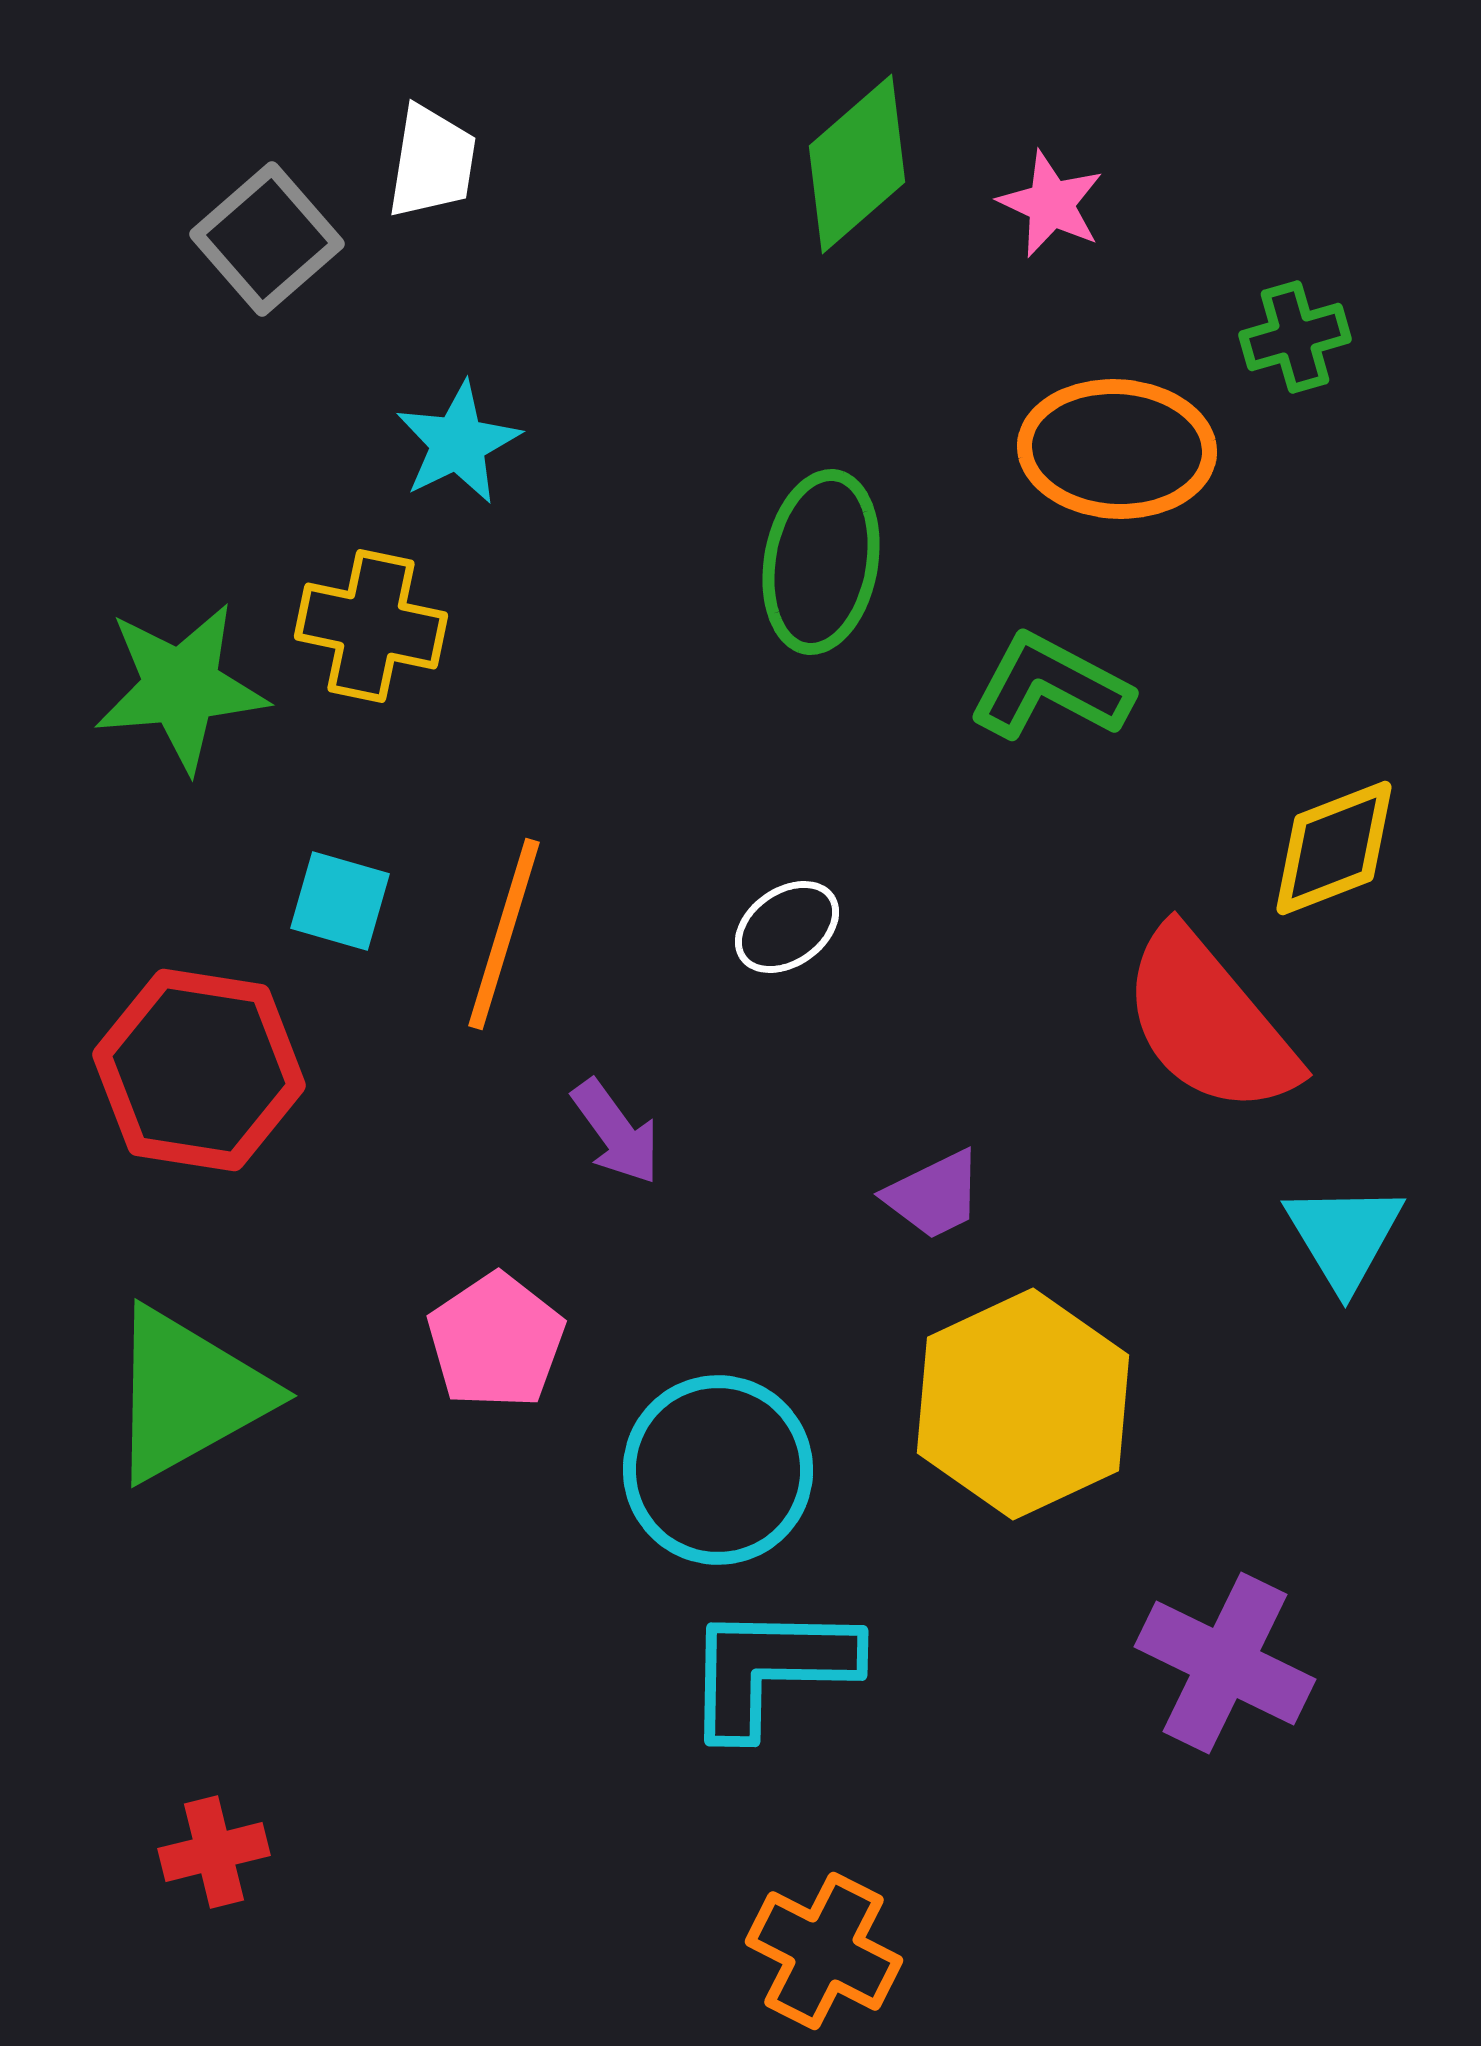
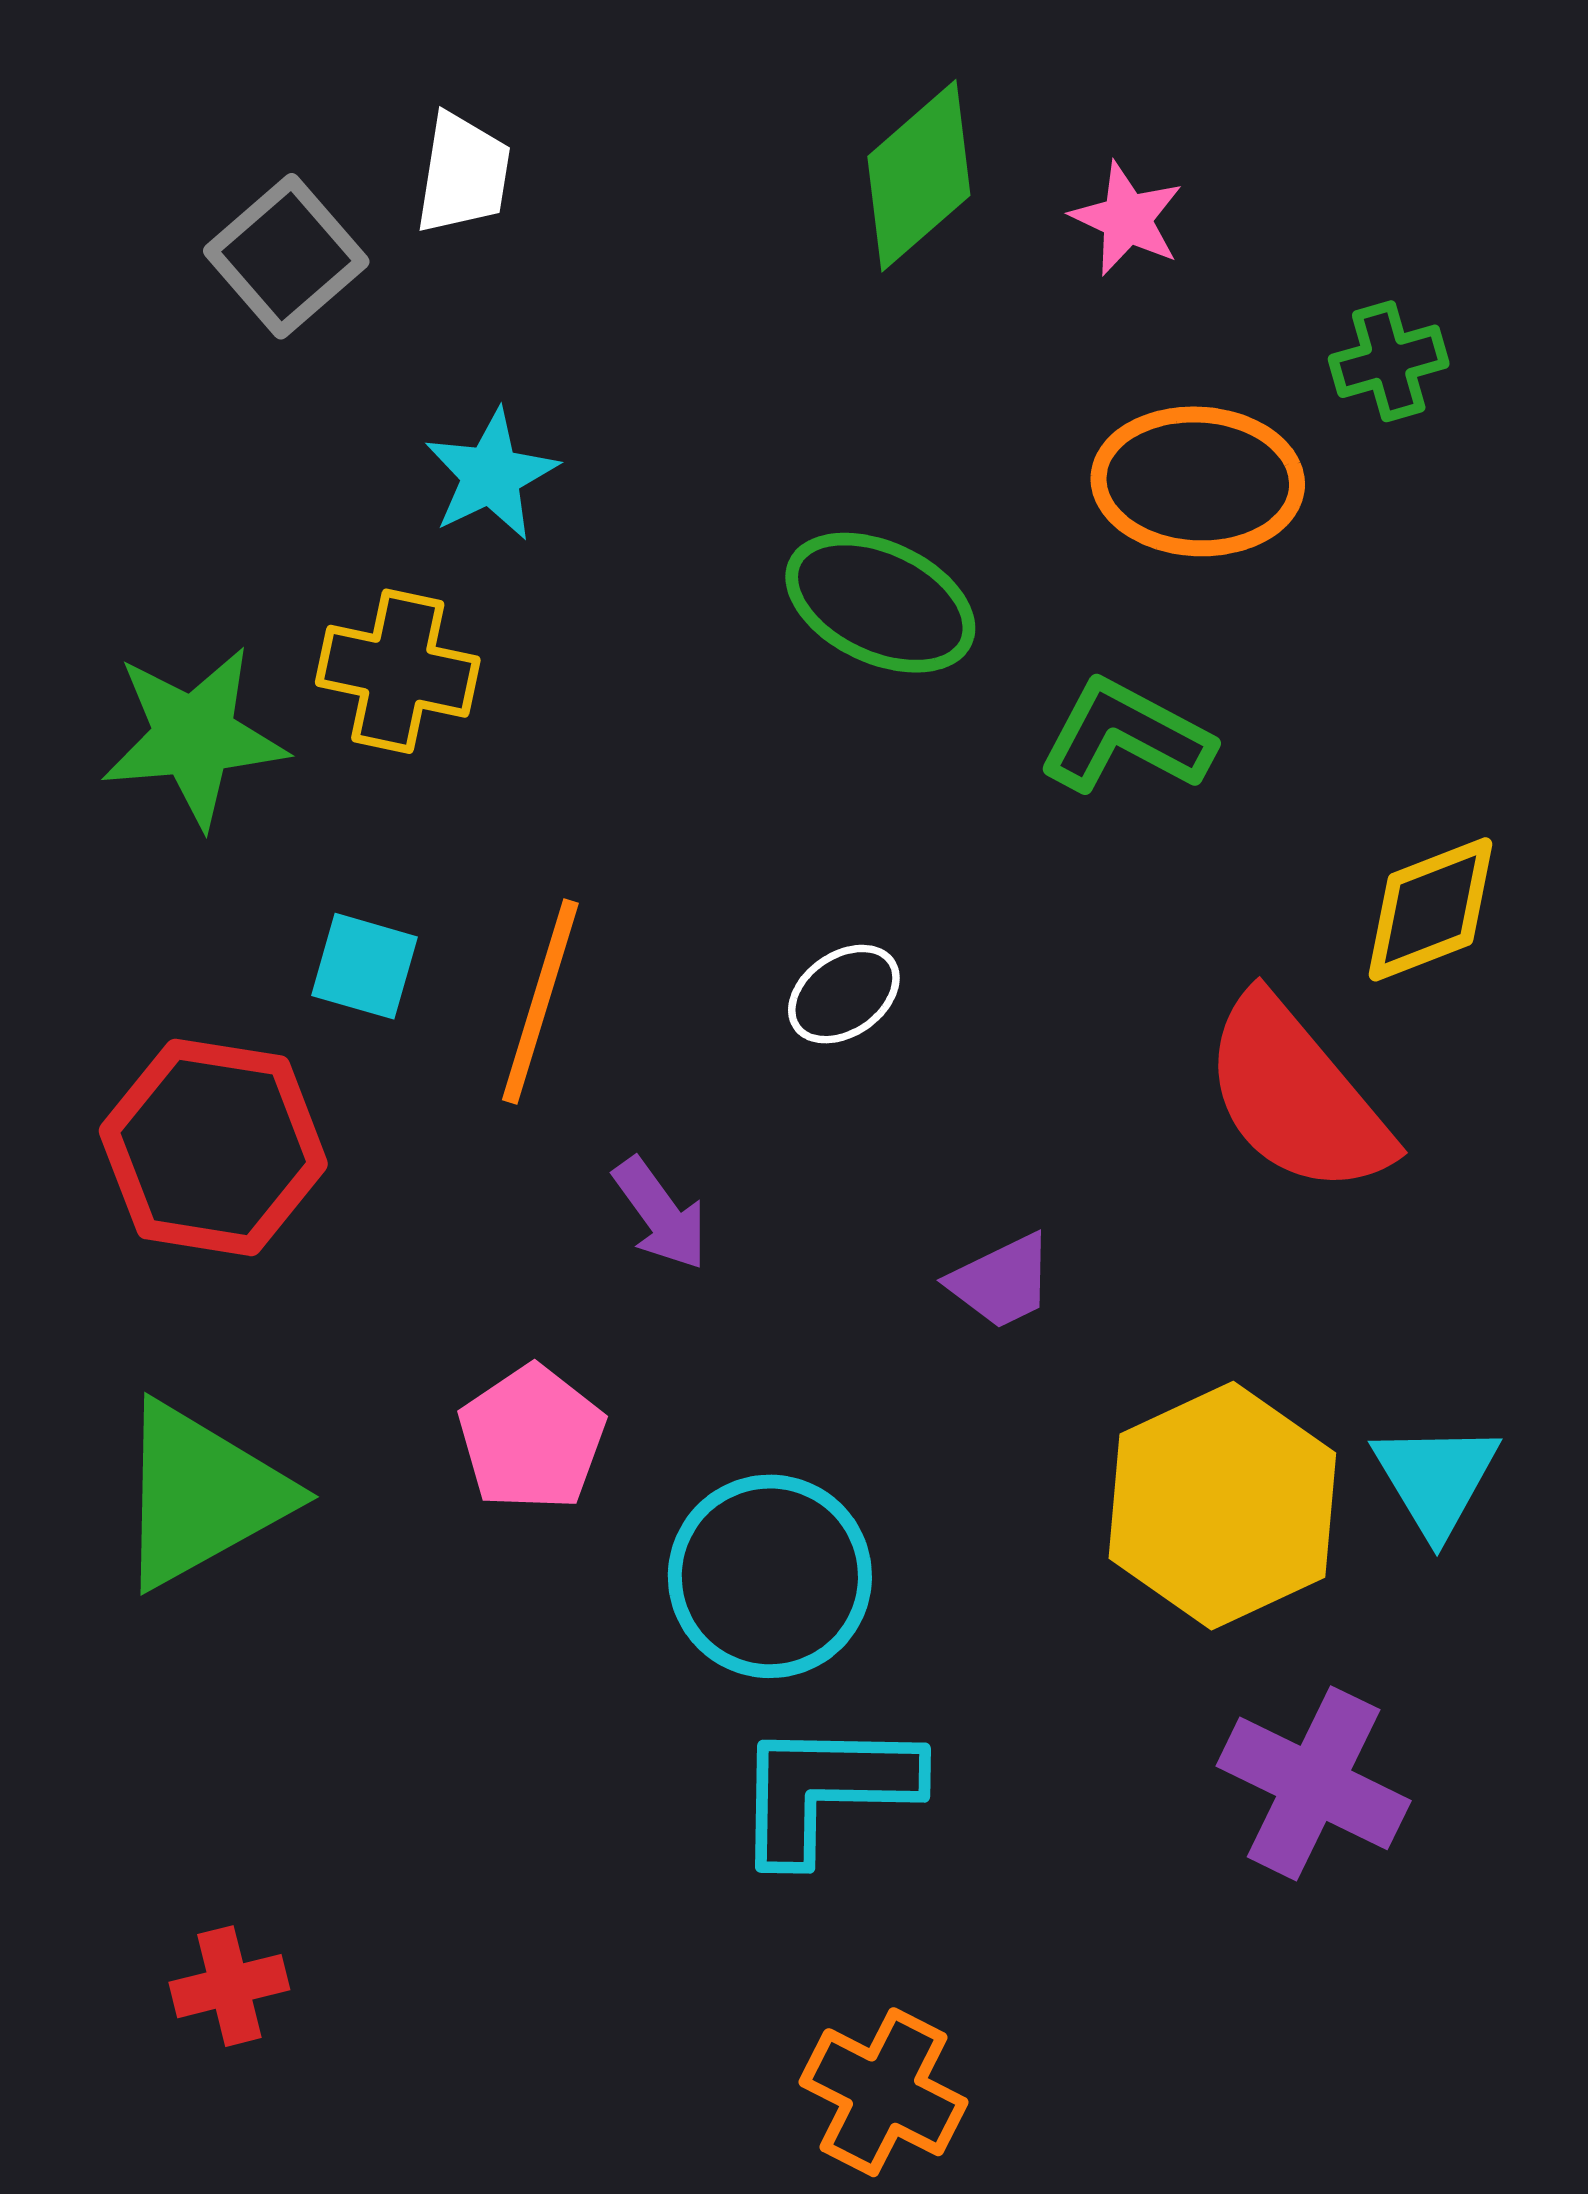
green ellipse: (821, 562) -> (880, 603), turned -75
cyan triangle: (1344, 1236) -> (1436, 1479), moved
yellow hexagon: (1023, 1404) -> (1222, 1506), moved

